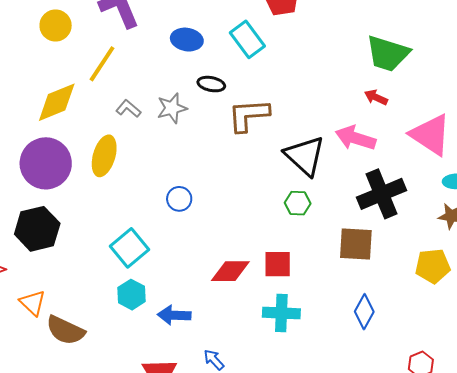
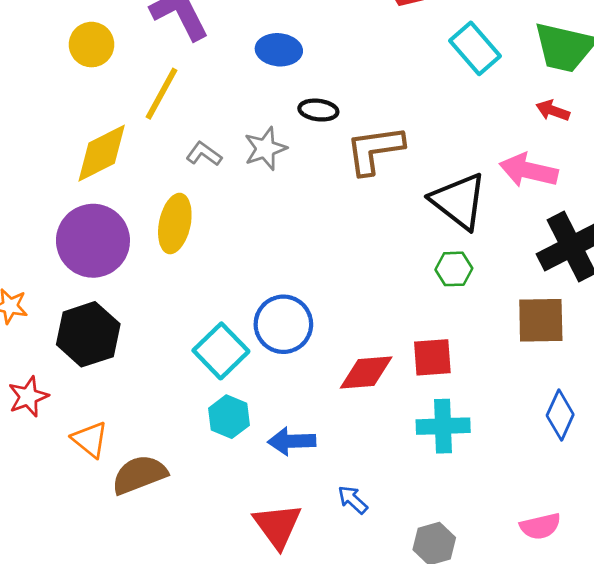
cyan rectangle: (247, 39) -> (475, 48), moved
blue circle: (179, 199) -> (283, 324), moved, size x1.6
brown semicircle: (65, 330) -> (139, 475), turned 138

